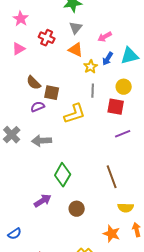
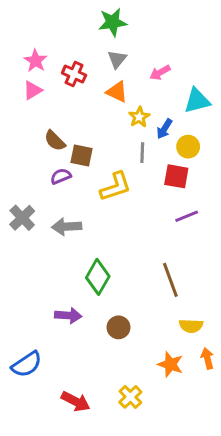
pink star: (21, 19) -> (36, 61), moved
blue arrow: (108, 59) -> (164, 129), moved
purple arrow: (43, 201) -> (68, 315), turned 36
blue semicircle: (15, 234) -> (27, 364), size x1.5

